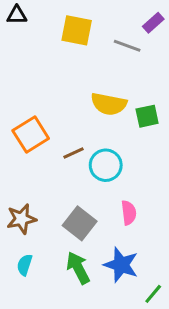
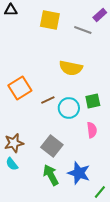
green square: (147, 116) -> (93, 101), moved
pink semicircle: (129, 213) -> (92, 130), moved
cyan semicircle: (25, 265) -> (12, 164), moved, turned -56

